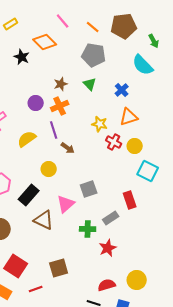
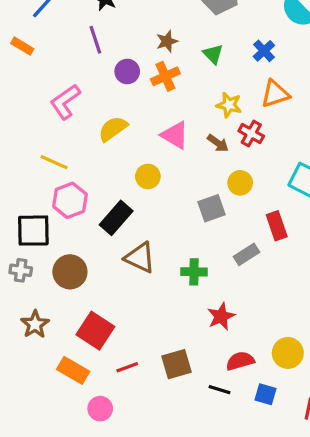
green triangle: (90, 84) -> (213, 54), moved
purple line: (54, 130) -> (95, 40), moved
yellow circle: (135, 146) -> (240, 183), moved
brown arrow: (68, 148) -> (218, 143), moved
pink triangle: (66, 204) -> (175, 135), moved, turned -48
green cross: (88, 229) -> (194, 272), moved
red star: (108, 248) -> (221, 316), moved
brown square: (59, 268) -> (176, 364), moved

